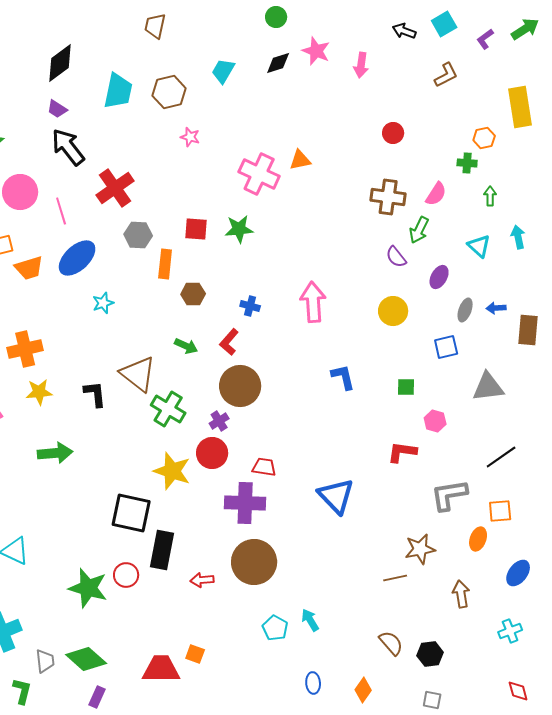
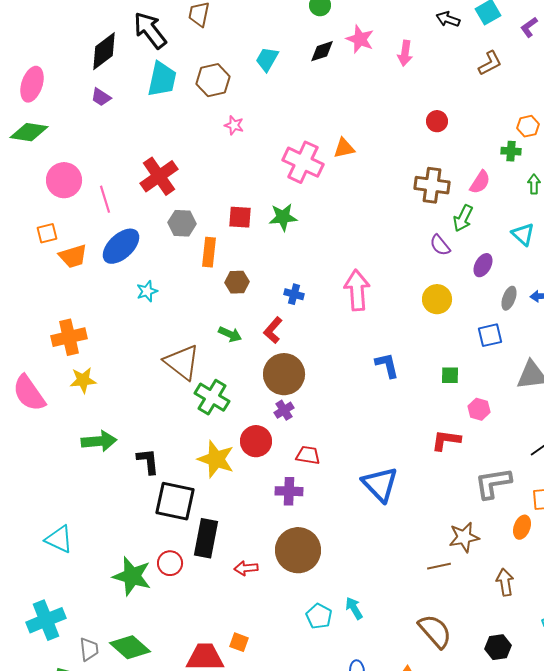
black arrow: (68, 147) -> (150, 30), moved
black L-shape: (95, 394) -> (148, 461), moved
purple cross: (219, 421) -> (284, 410), moved
purple cross: (245, 503) -> (289, 491), size x0.7
brown semicircle: (391, 643) -> (435, 631), size x1.4
black hexagon: (430, 654) -> (498, 647), moved

